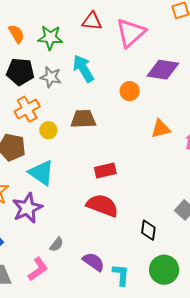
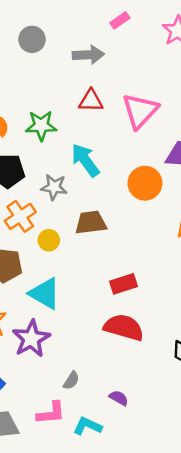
gray star: (51, 77) -> (54, 187), moved
orange circle: (130, 91) -> (145, 183), size x1.4
purple semicircle: (93, 262) -> (119, 398), size x0.7
pink L-shape: (38, 269) -> (51, 413), turned 35
cyan L-shape: (121, 275) -> (88, 426), moved, turned -65

